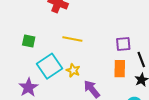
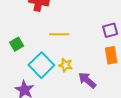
green square: (29, 41) -> (17, 44), turned -32

